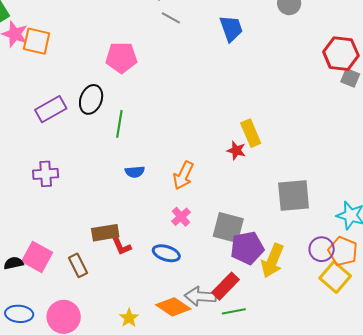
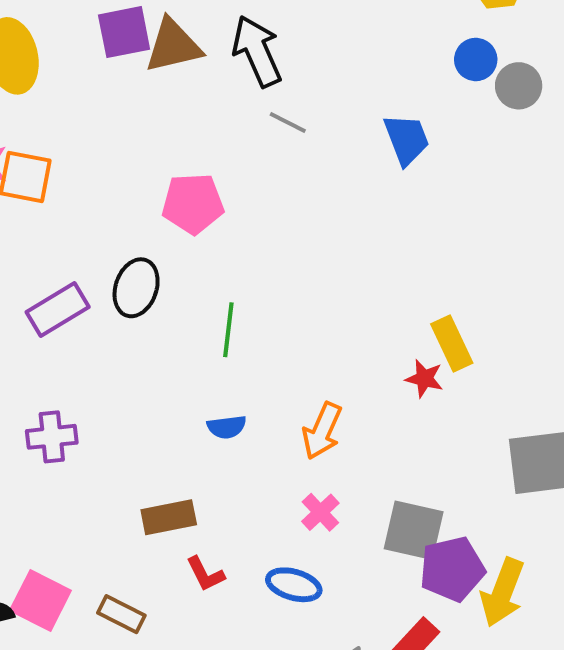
green line: (119, 124) -> (228, 330), moved
brown rectangle: (105, 233) -> (169, 517), moved
brown rectangle: (78, 265) -> (121, 614), turned -35

